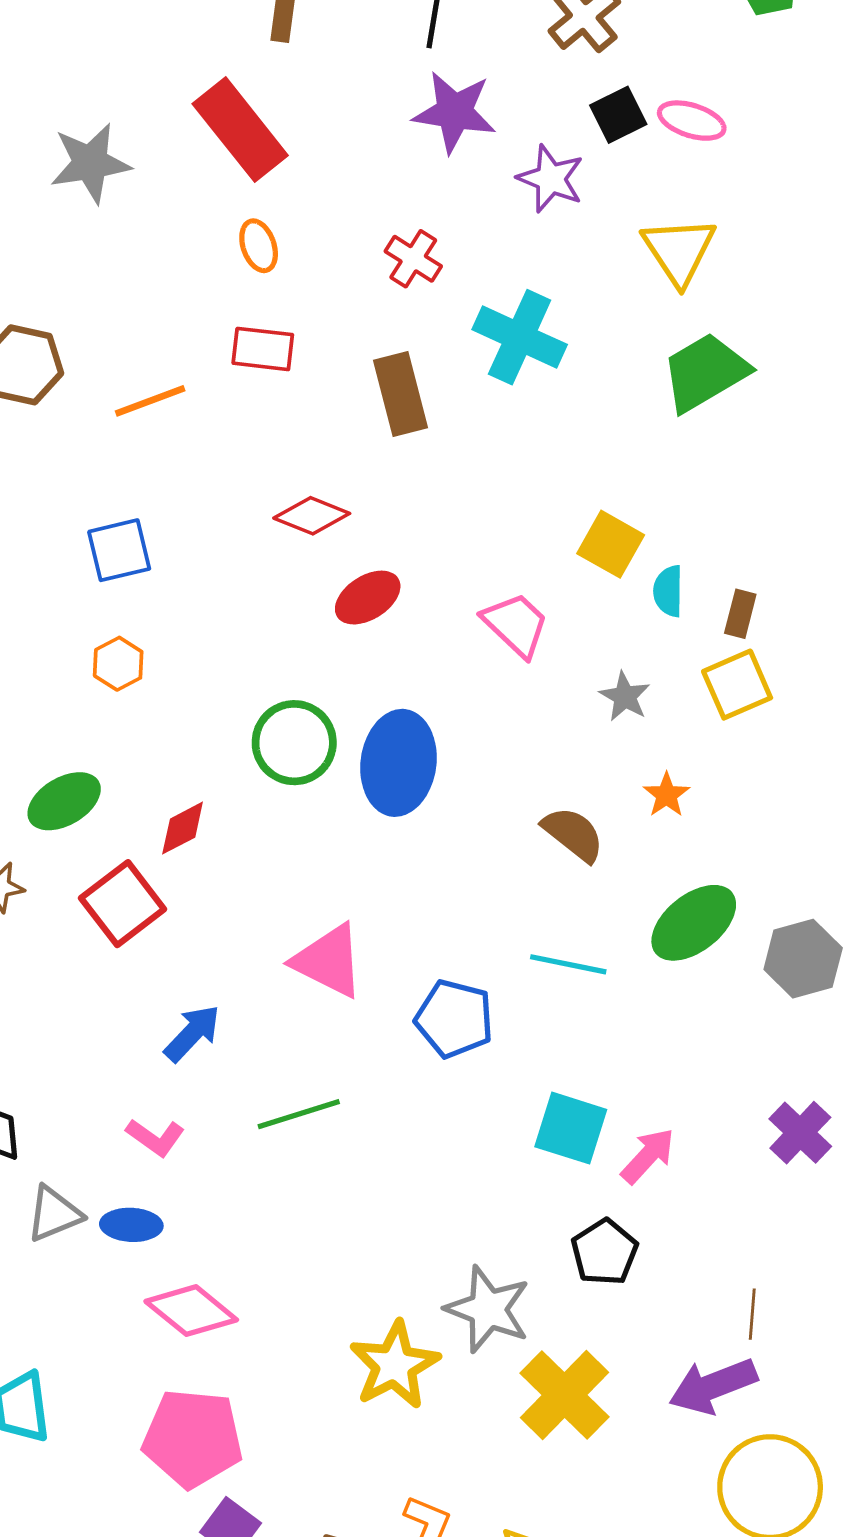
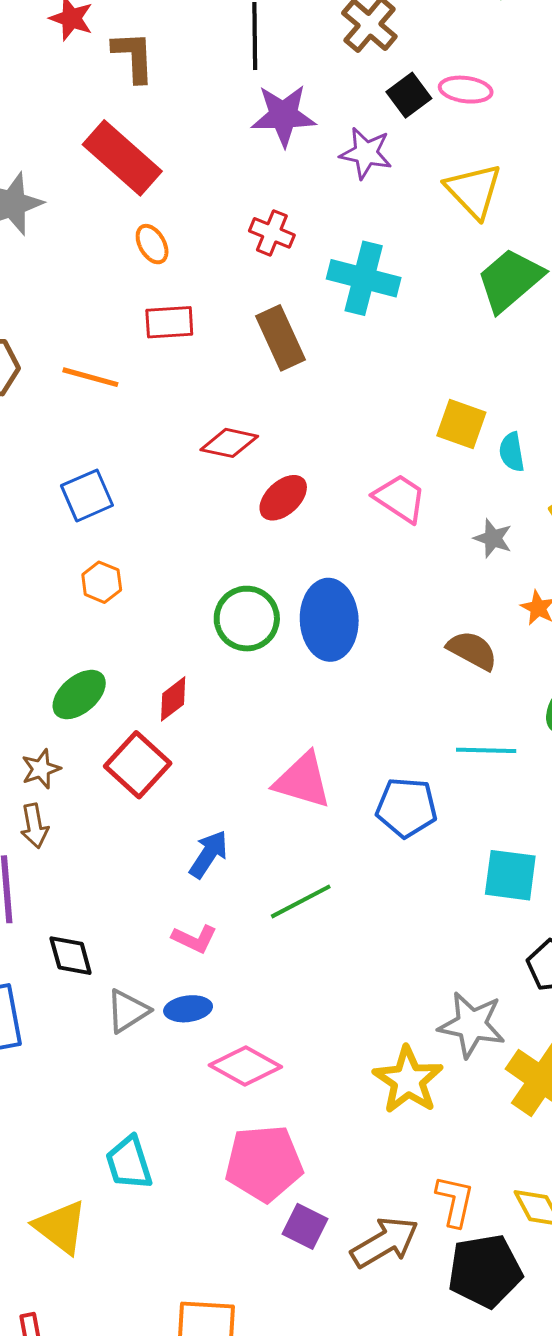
orange line: (150, 401) -> (90, 377), turned 46

